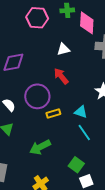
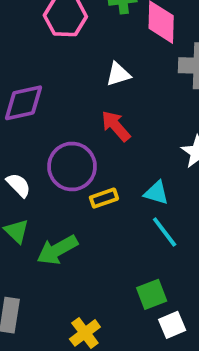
green arrow: (40, 147) -> (57, 250), moved
green square: (76, 165) -> (152, 294), turned 35

